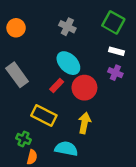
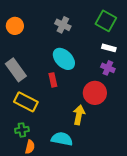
red rectangle: (57, 86) -> (53, 80), turned -56
red circle: (84, 88) -> (95, 93), moved
yellow rectangle: (44, 115) -> (26, 102), moved
green cross: (24, 139) -> (22, 130), turned -32

